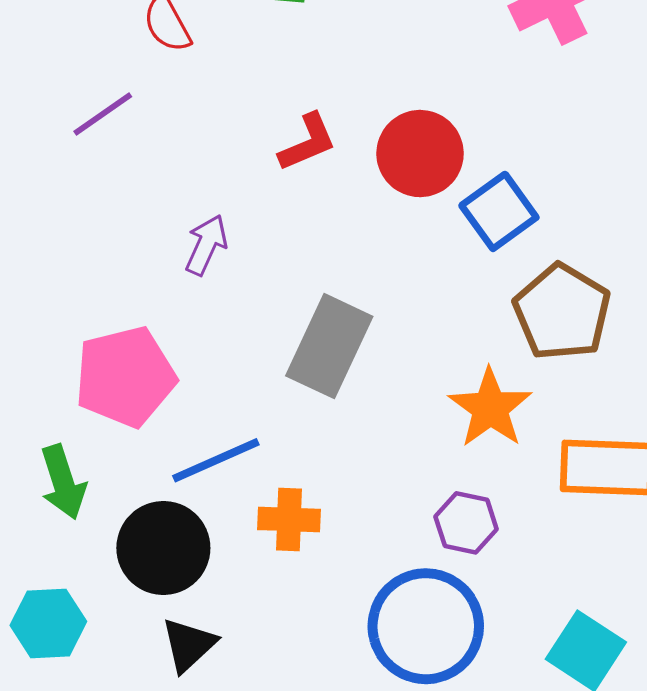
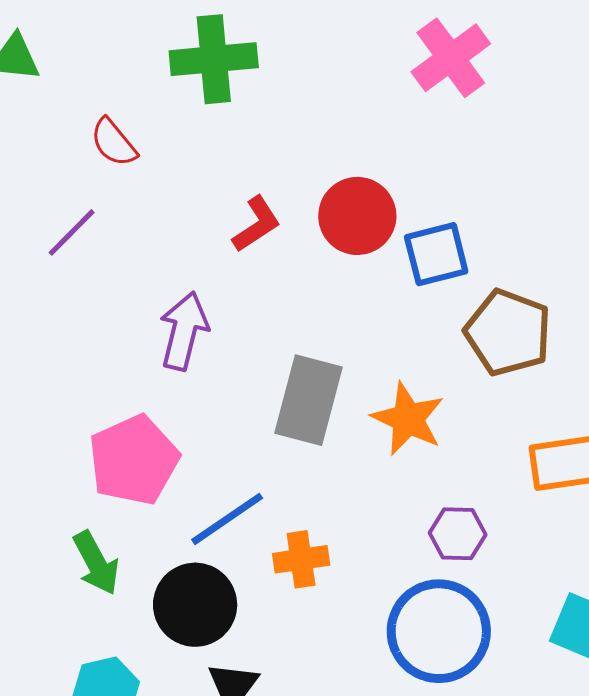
blue square: (499, 211) -> (436, 254), turned 32
purple arrow: (206, 245) -> (184, 331), size x1.4
orange star: (490, 408) -> (408, 419), moved

